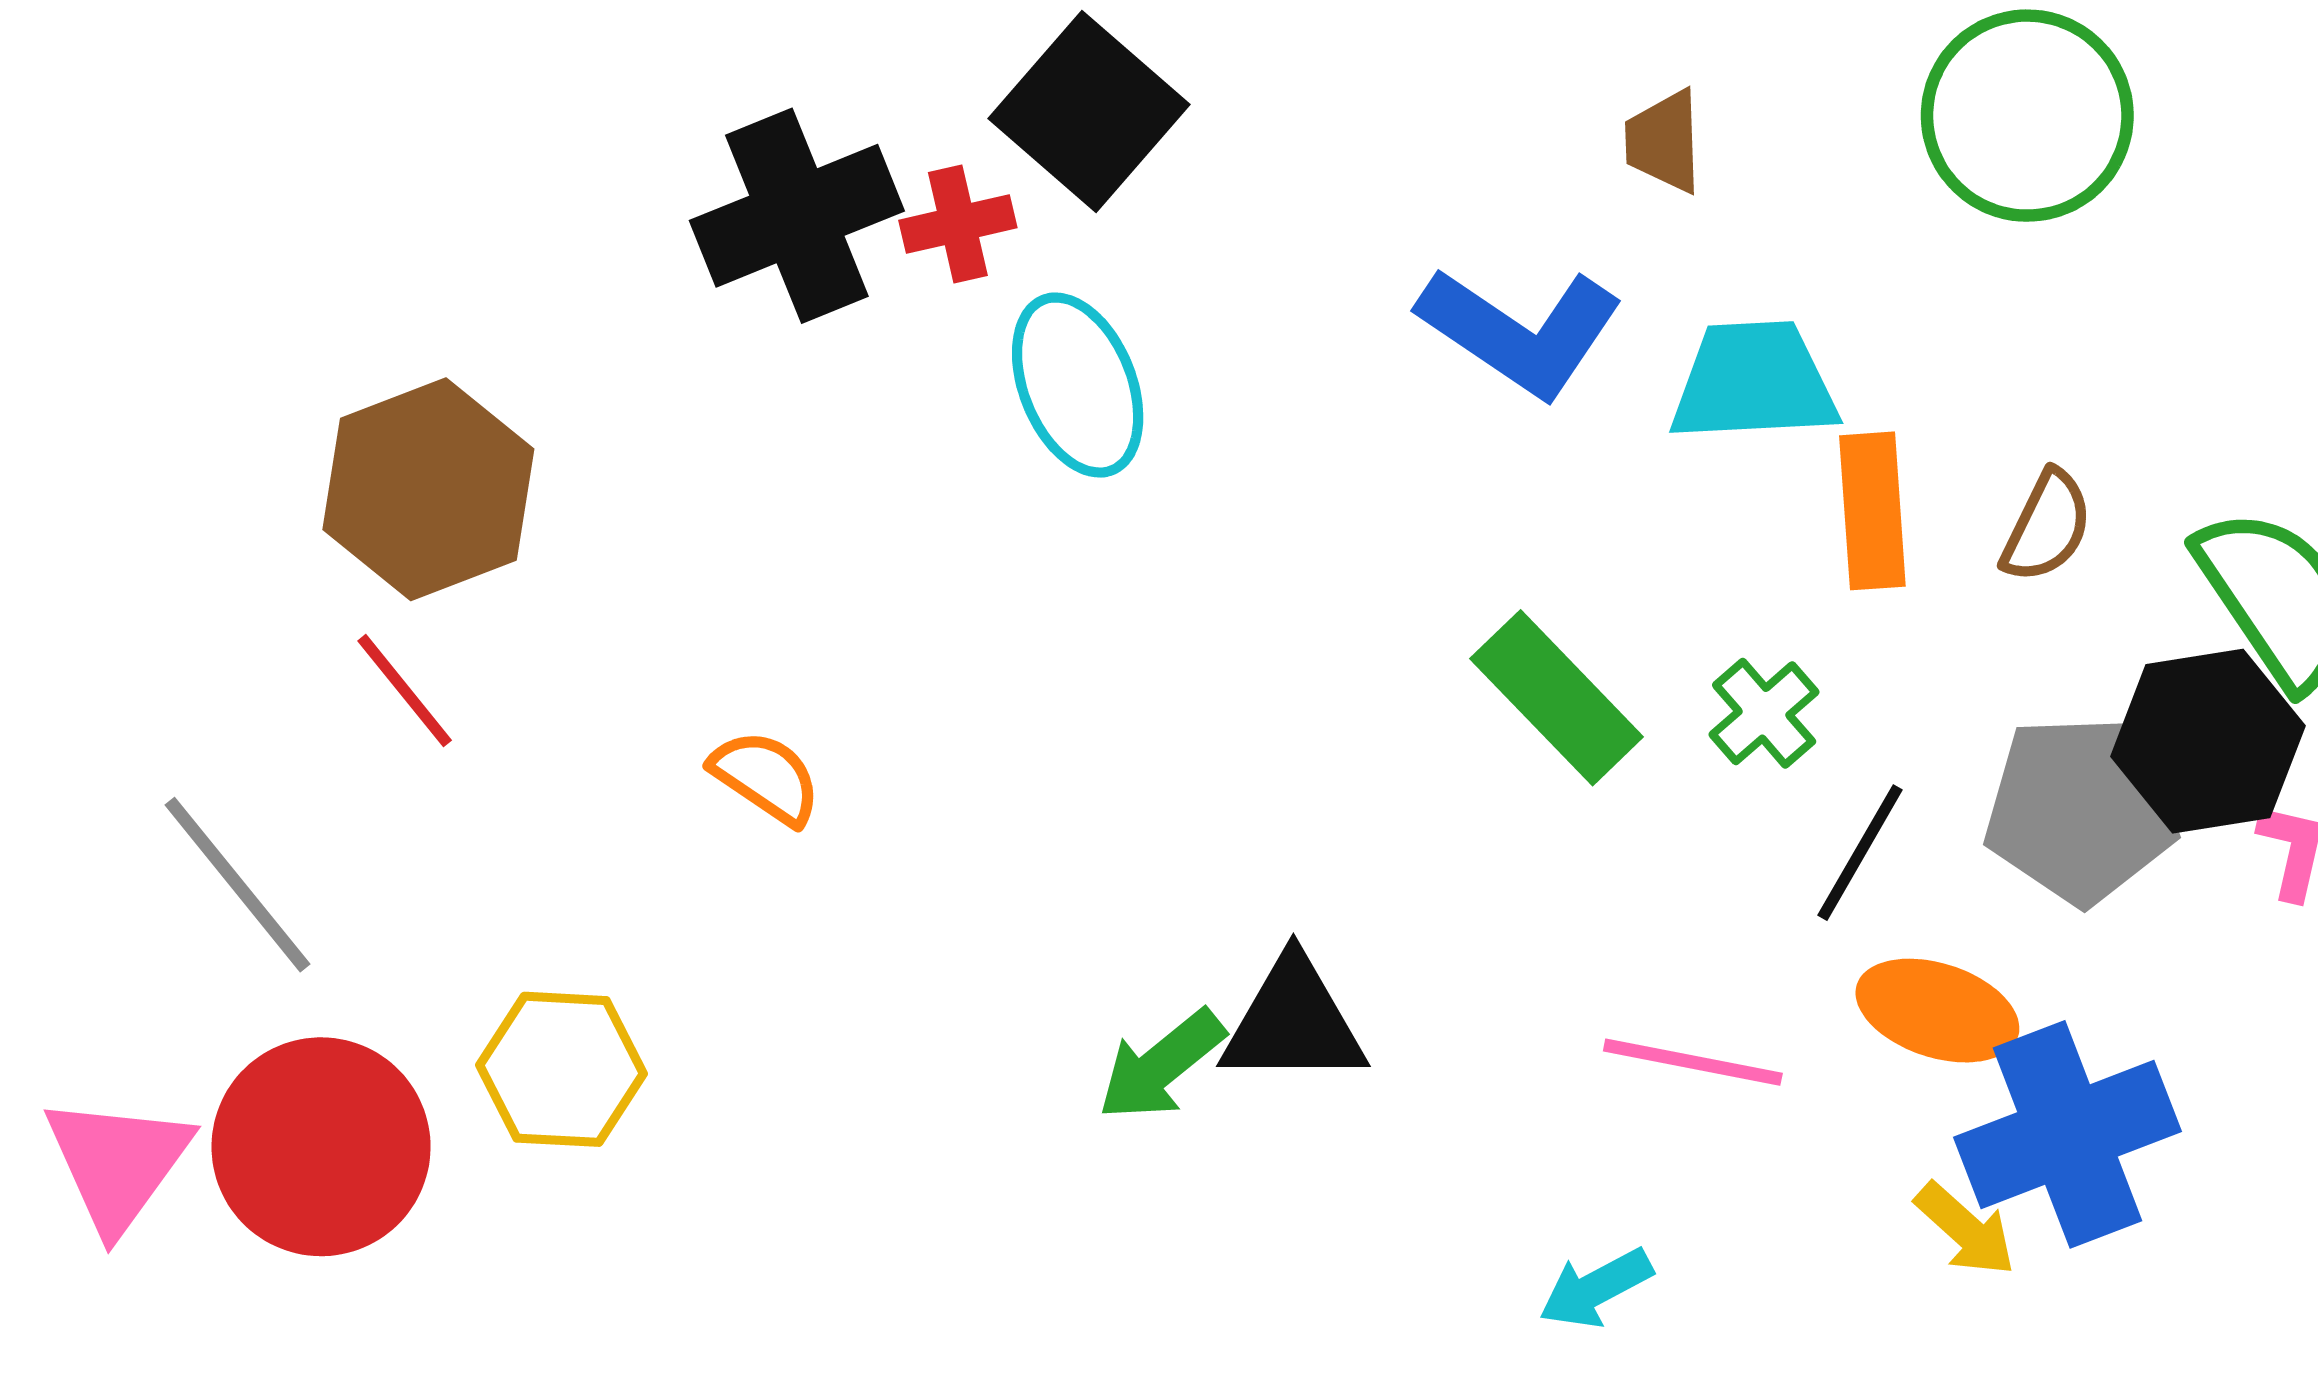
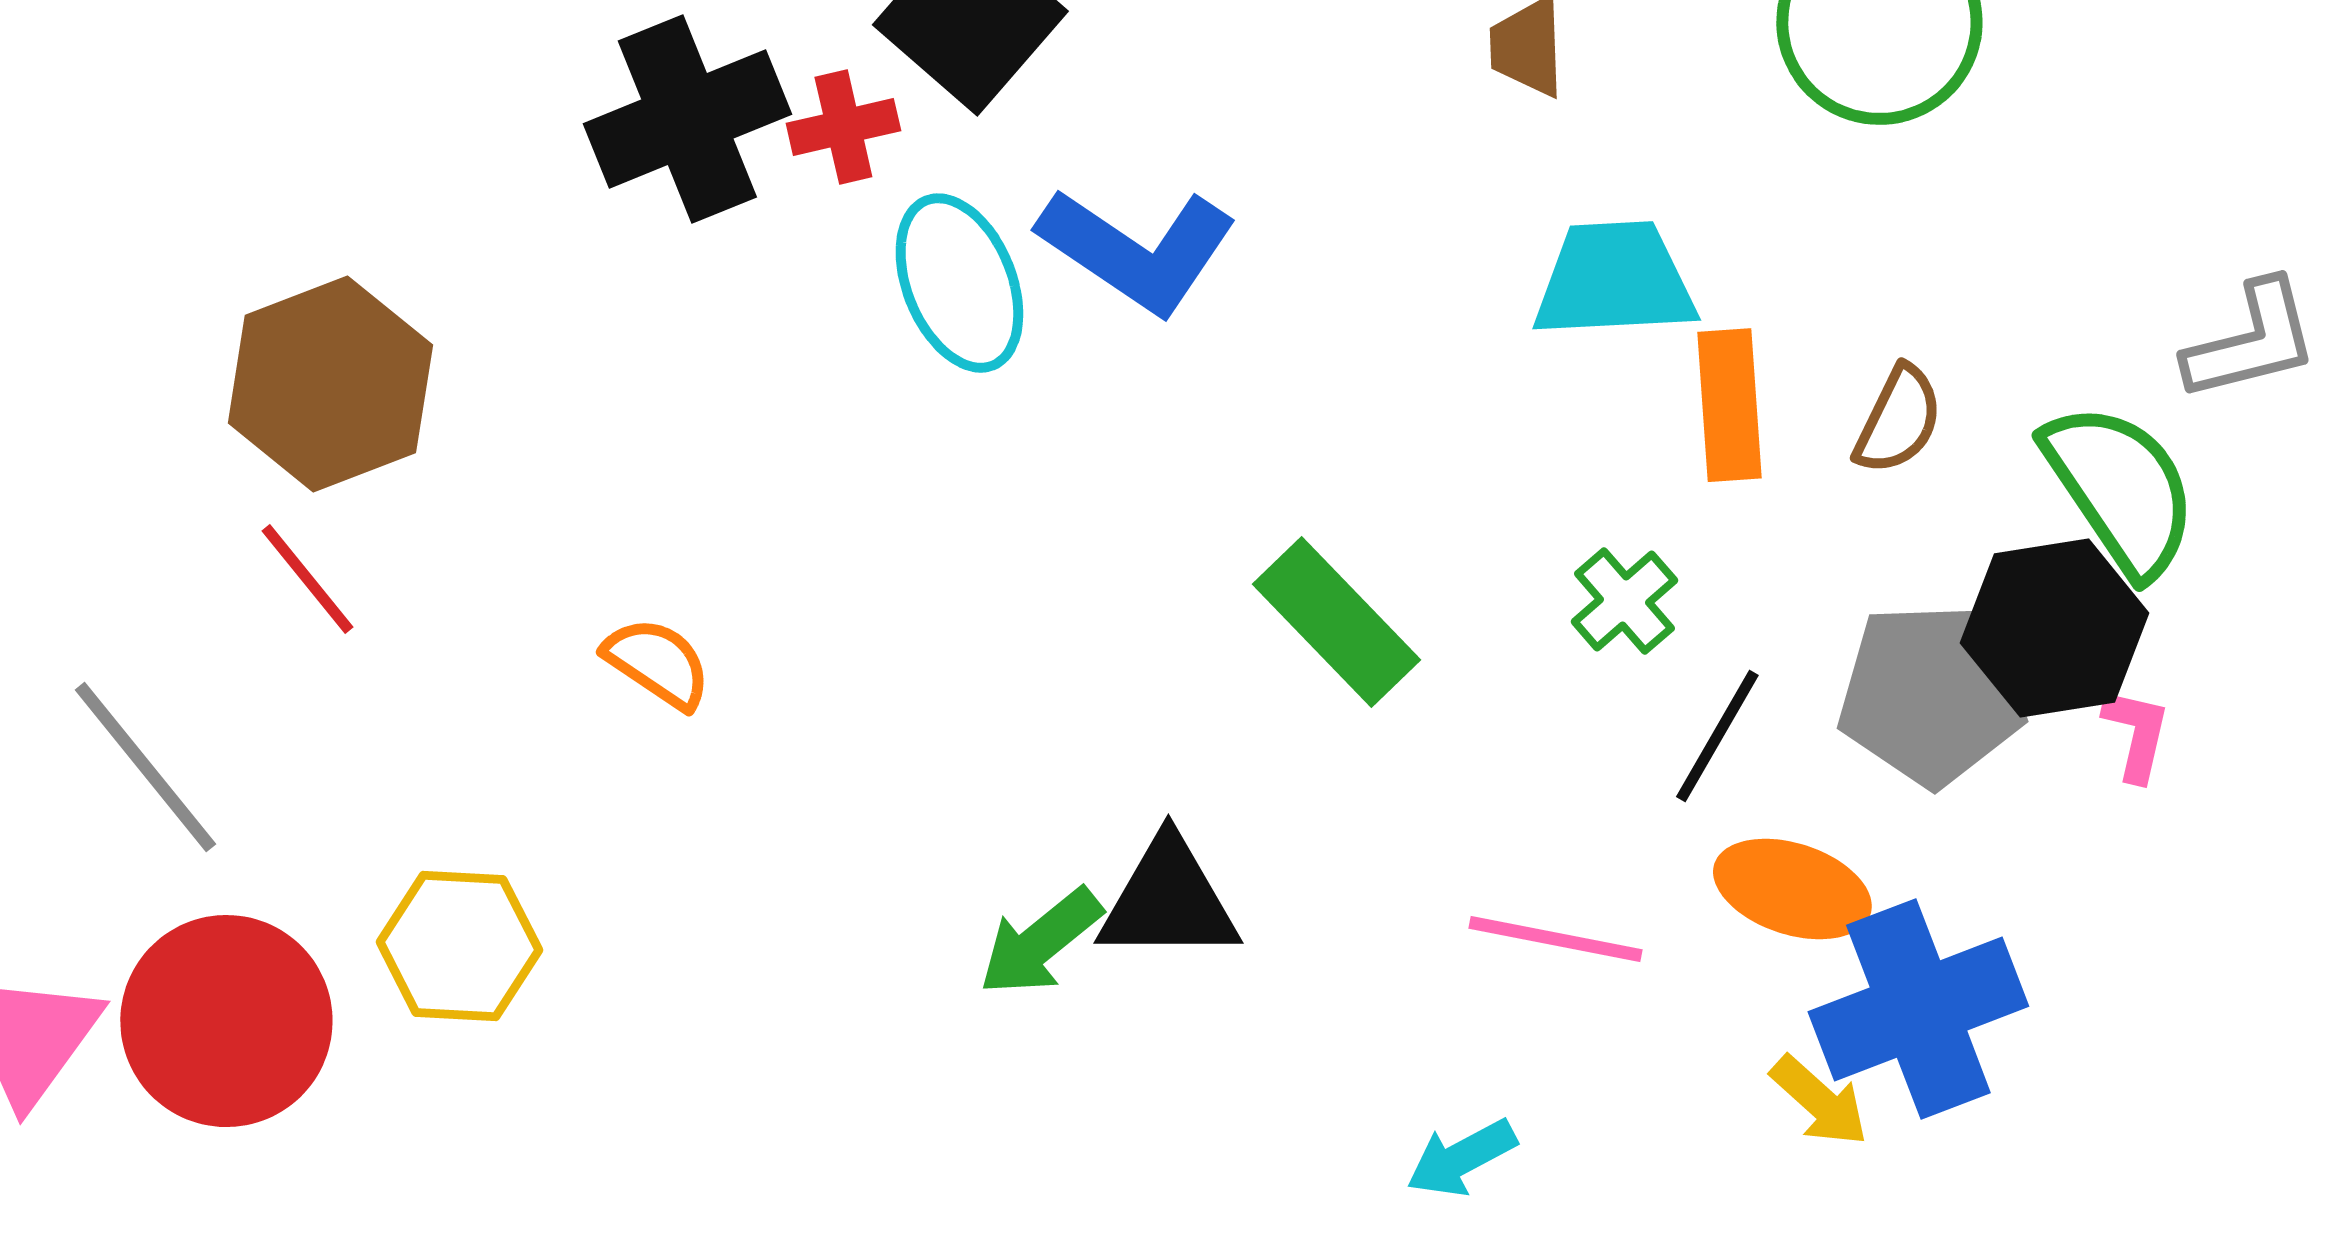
blue L-shape: (1520, 331) -> (1137, 250), moved
green rectangle: (1557, 698) -> (1336, 622), moved

